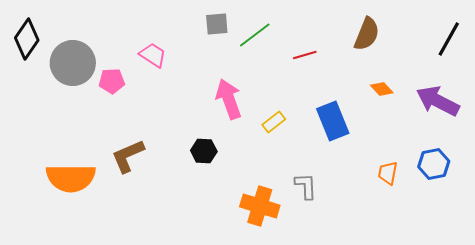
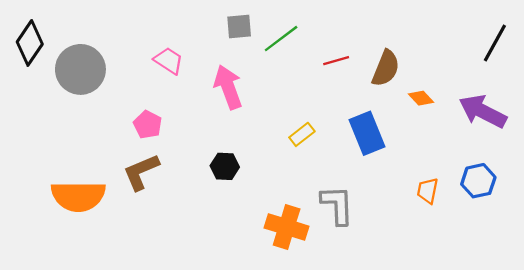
brown semicircle: (367, 34) -> (386, 68), moved
pink pentagon: (112, 81) -> (148, 125), moved, turned 30
pink arrow: (229, 99) -> (228, 87), moved
gray L-shape: (306, 186) -> (337, 205), size x1.4

